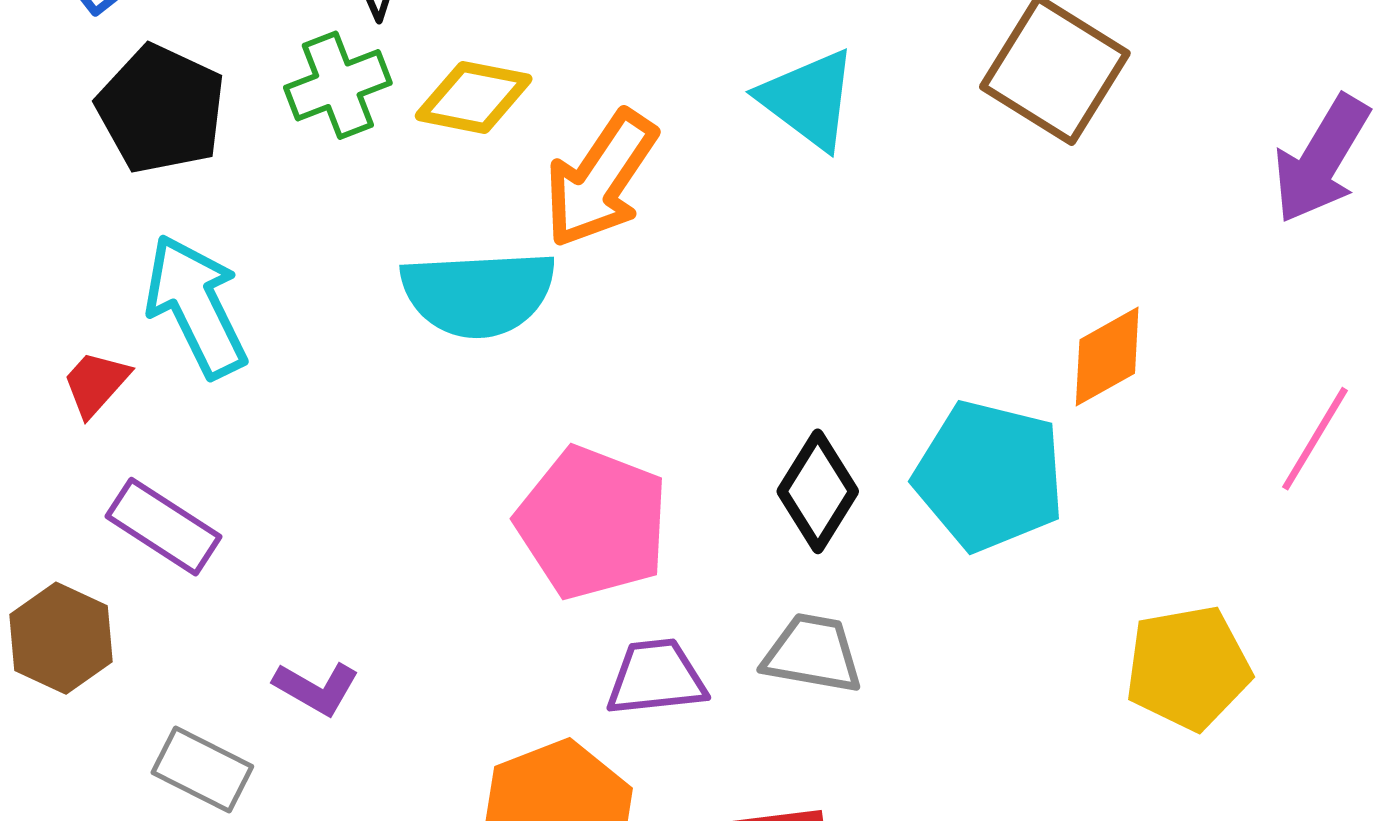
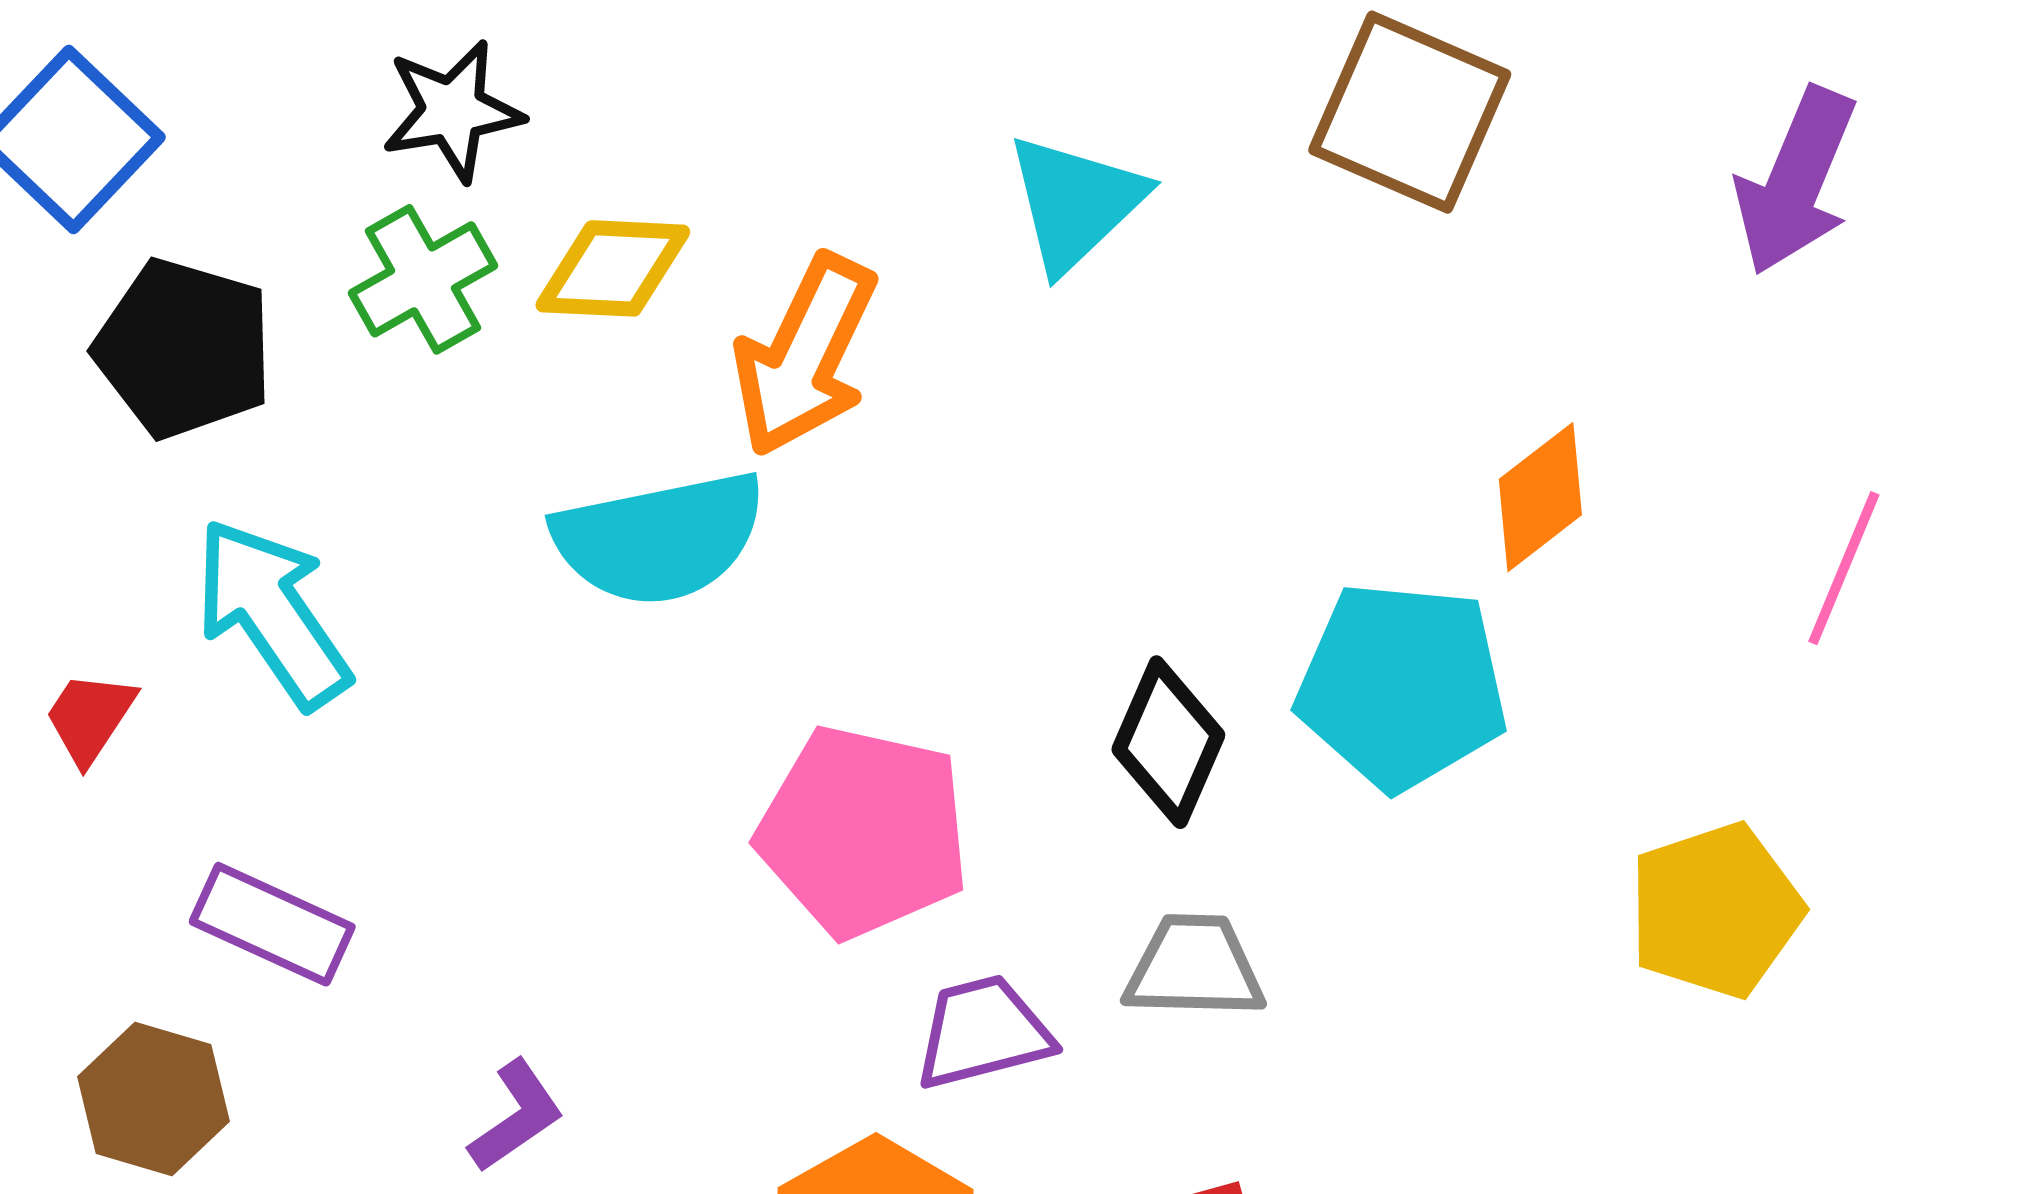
cyan triangle: (808, 99) -> (1075, 203), turned 48
red trapezoid: (96, 383) -> (90, 717), moved
purple L-shape: (316, 688) -> (516, 1116), turned -56

